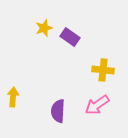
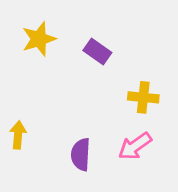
yellow star: (44, 28) -> (39, 39), moved, size x1.4

